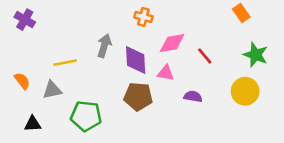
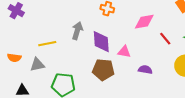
pink diamond: (172, 43) -> (144, 22), moved
red line: (205, 56) -> (165, 39), moved
orange semicircle: (22, 81) -> (14, 58), turned 136

